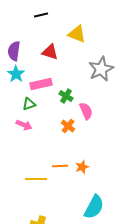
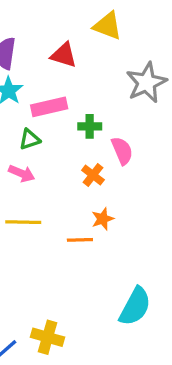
green cross: (66, 96) -> (90, 126), turned -32
orange star: (82, 167) -> (103, 219), moved
yellow line: (36, 179) -> (23, 222), moved

